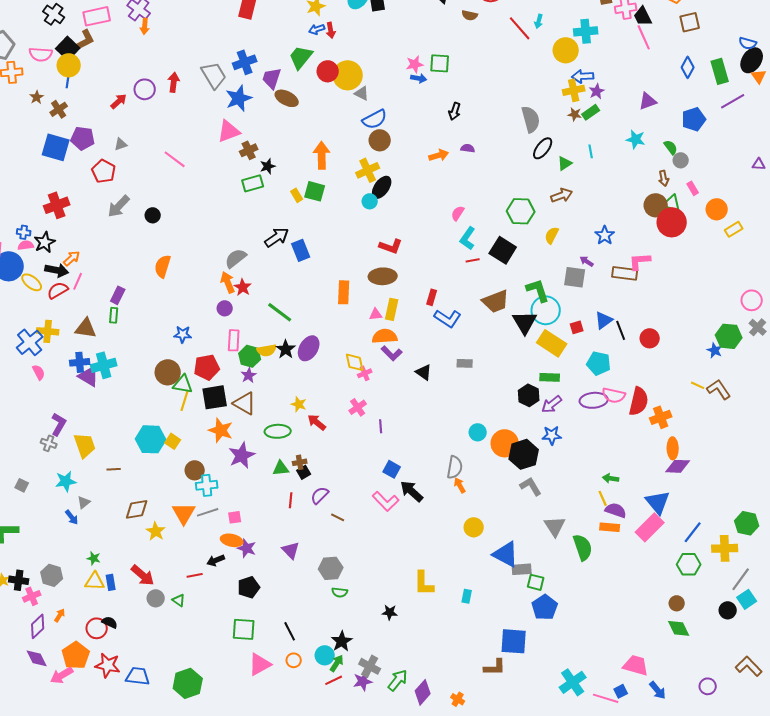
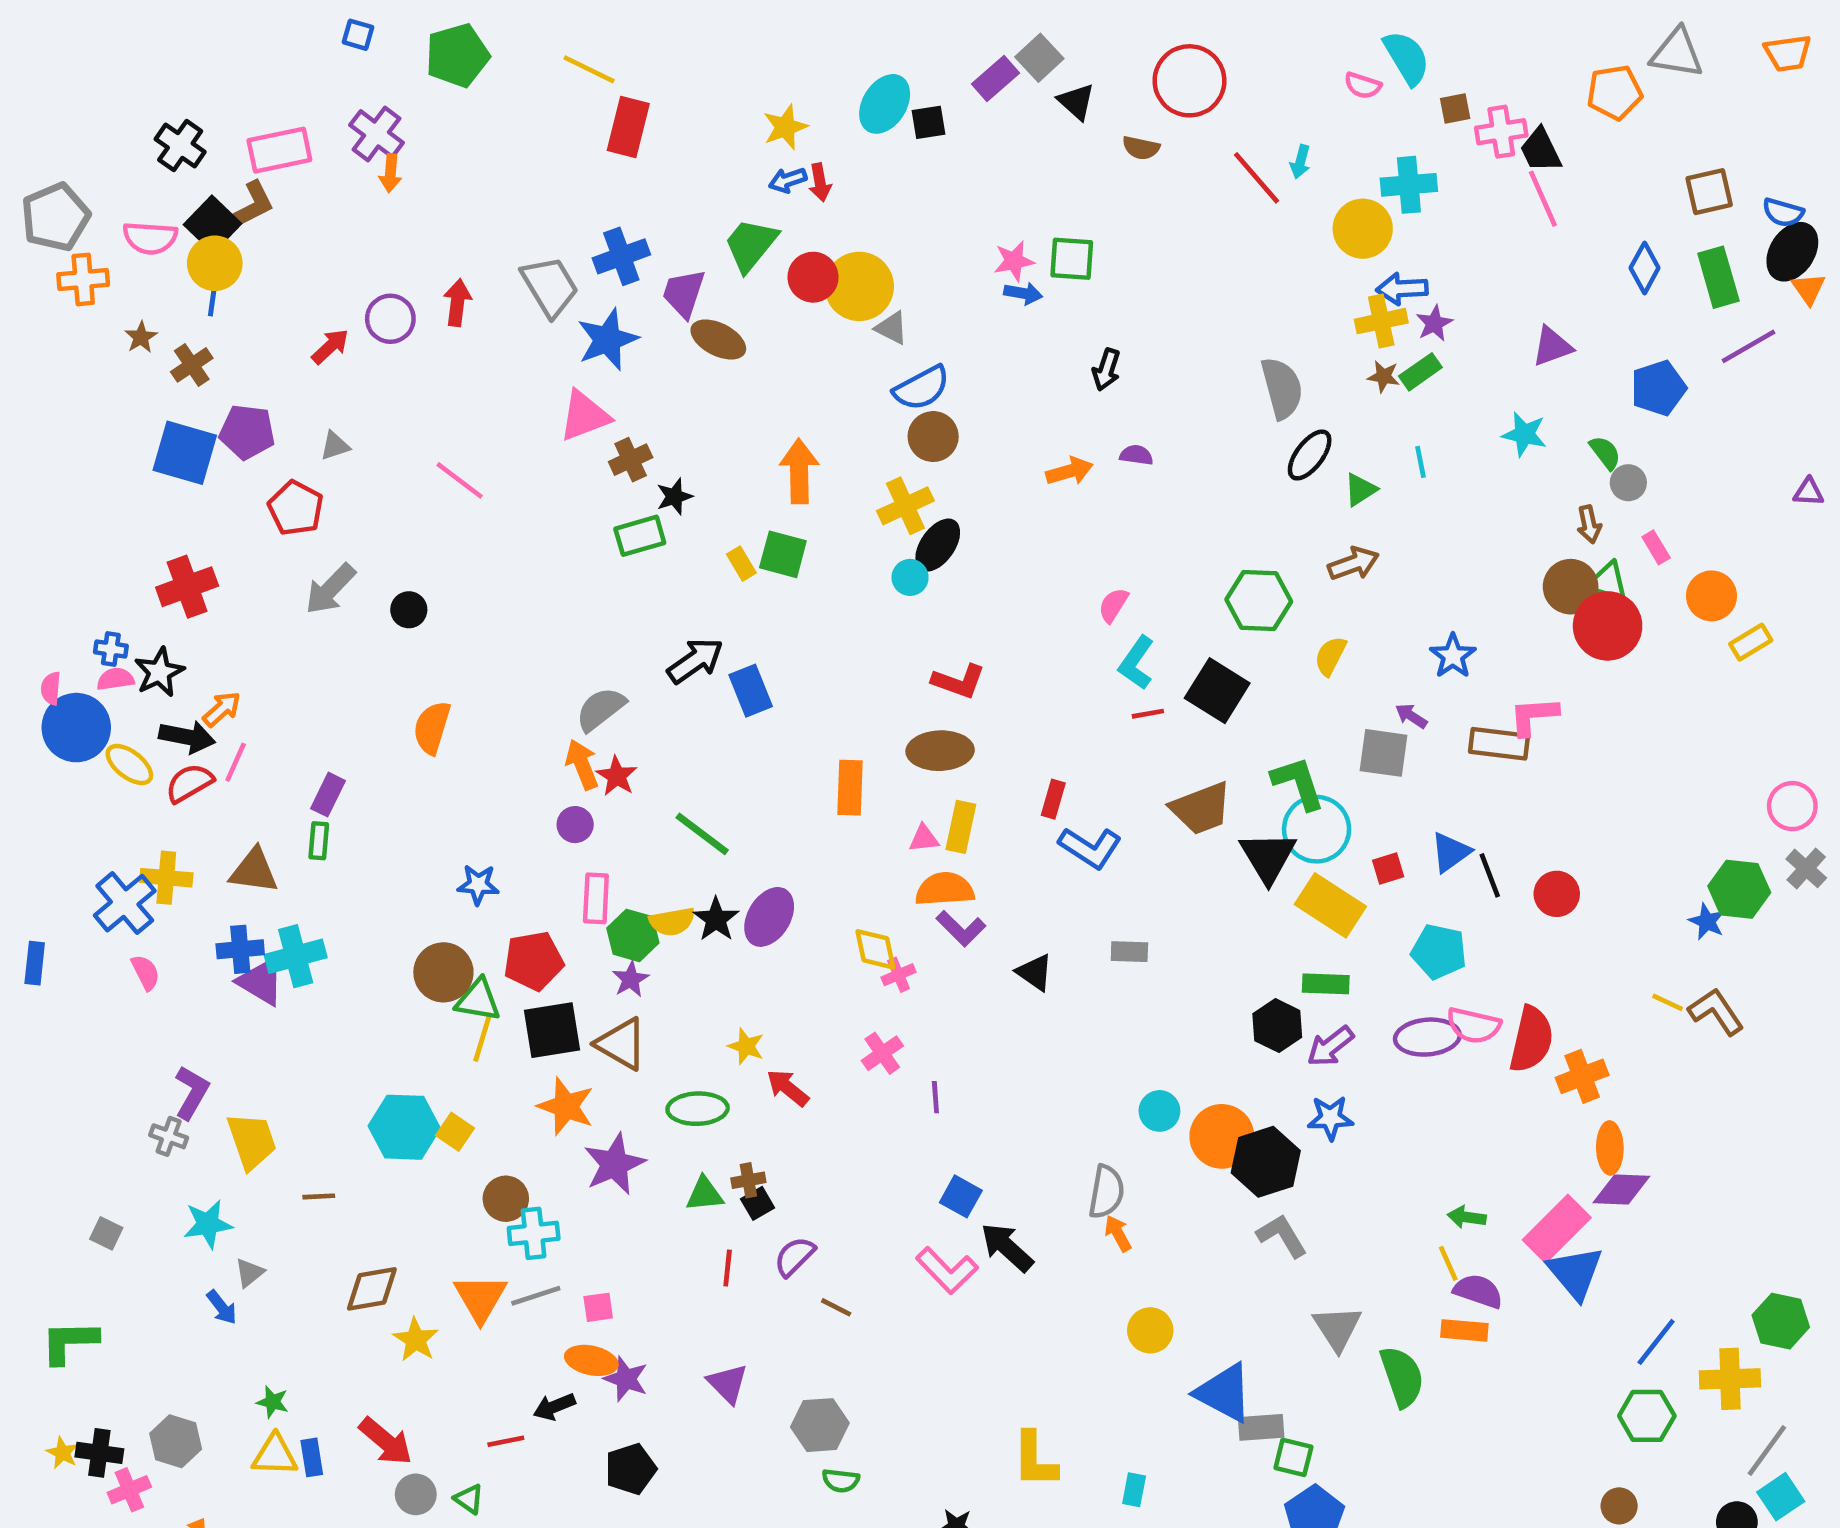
brown square: (690, 22) -> (1709, 192), moved
pink rectangle: (650, 527) -> (1557, 1229), moved

